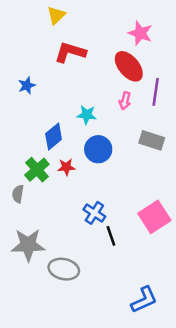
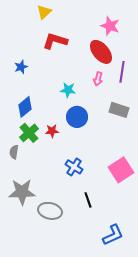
blue diamond: (54, 136) -> (25, 107), moved
black line: (111, 236) -> (88, 200), moved

